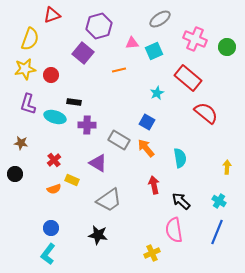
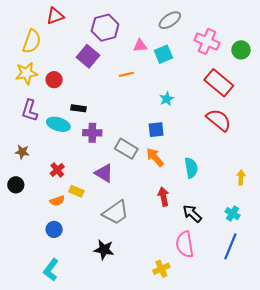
red rectangle: (188, 78) -> (219, 83), moved
blue square: (147, 122) -> (156, 130), turned -35
blue circle: (51, 228) -> (54, 229), moved

